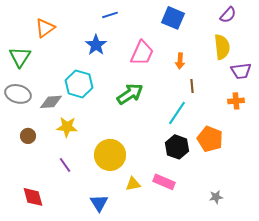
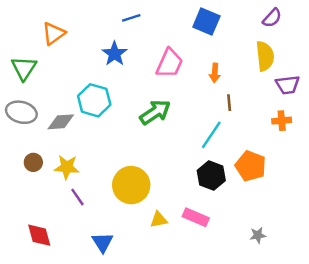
yellow star: (67, 127) -> (67, 167), moved
blue triangle: (99, 203) -> (103, 242), moved

